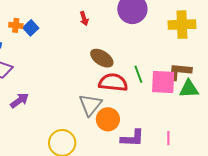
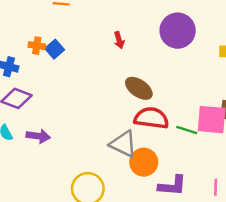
green line: (138, 74) -> (187, 130), moved, turned -54
purple arrow: (19, 101) -> (38, 136), turned 42
gray triangle: (90, 105) -> (123, 144), turned -45

